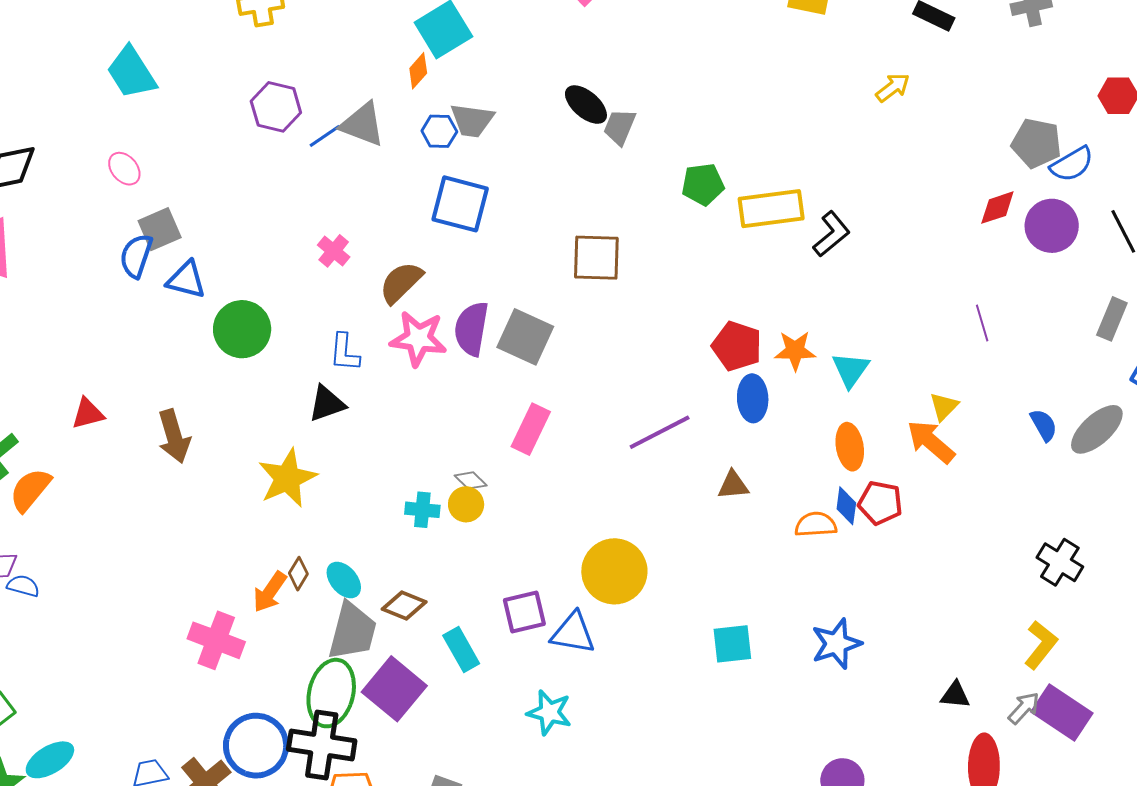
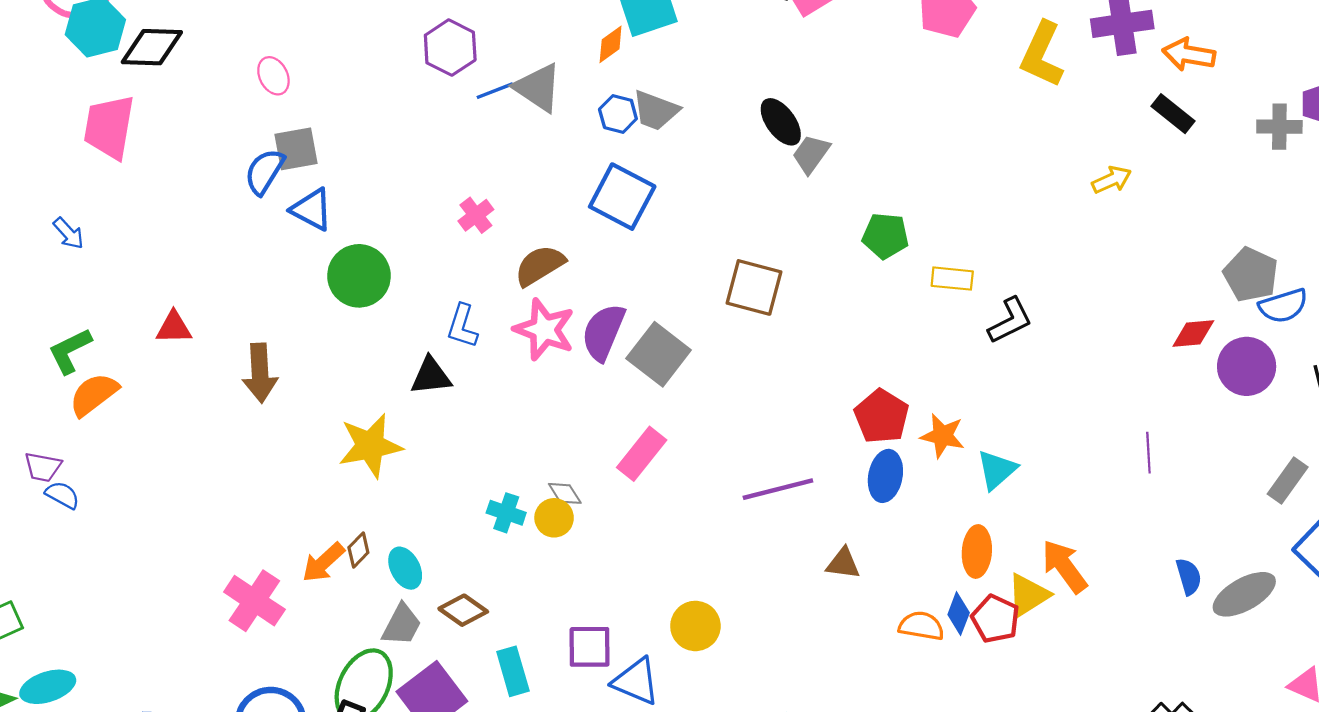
yellow rectangle: (771, 209) -> (952, 279), size x0.6
yellow triangle: (944, 406) -> (1028, 595), moved, size x1.4
yellow circle: (614, 571) -> (695, 626), size x0.7
gray trapezoid: (352, 631) -> (402, 625), size x0.7

